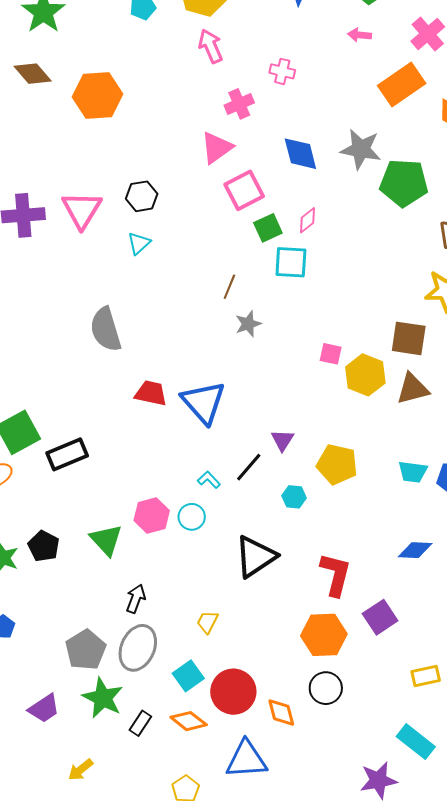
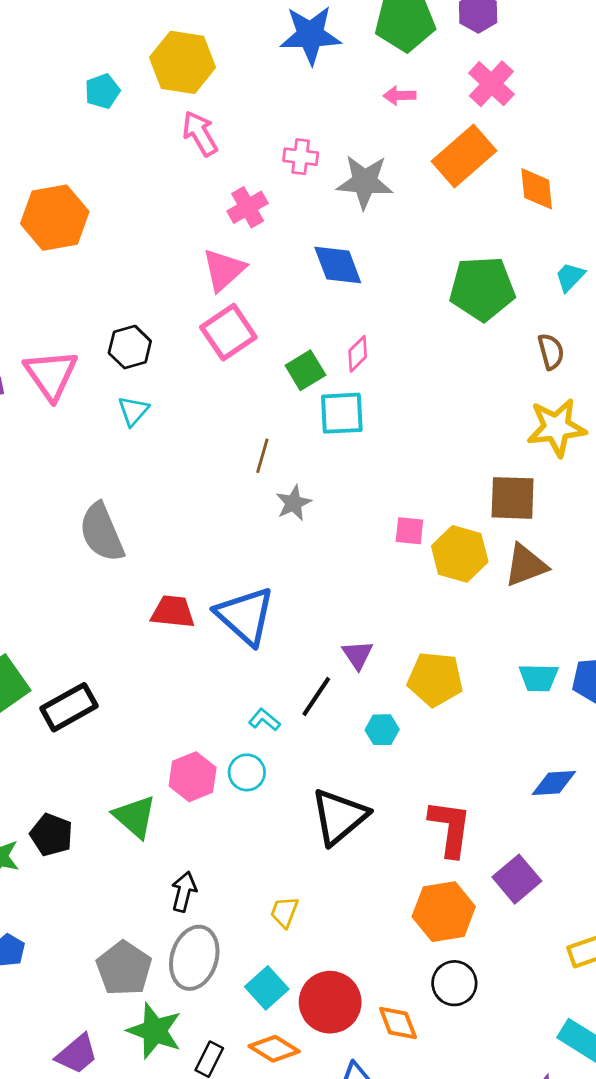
gray star: (361, 149) -> (365, 182), moved
pink square: (244, 190) -> (228, 332), moved

